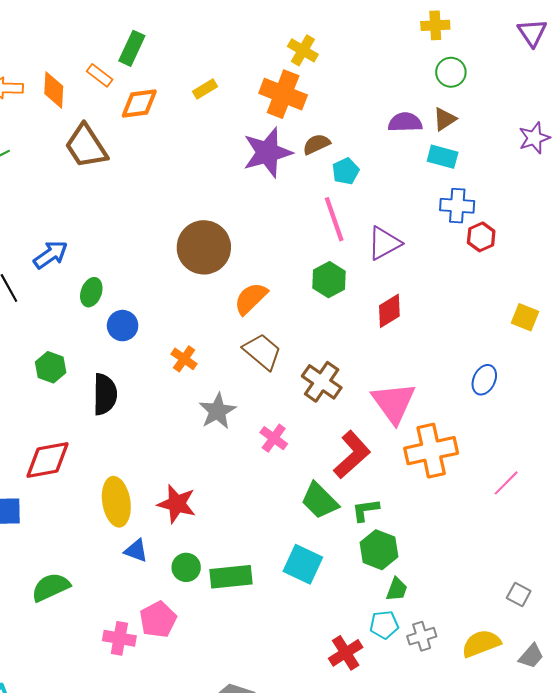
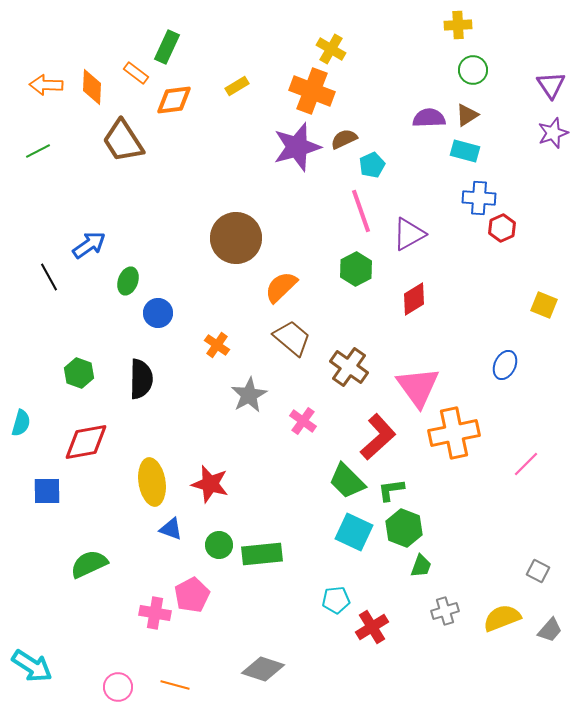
purple triangle: (532, 33) -> (551, 85), moved
green hexagon: (51, 367) -> (79, 373), moved
cyan square: (303, 564) -> (354, 532), moved
cyan pentagon: (384, 625) -> (336, 600), moved

